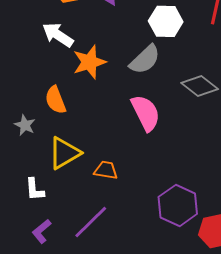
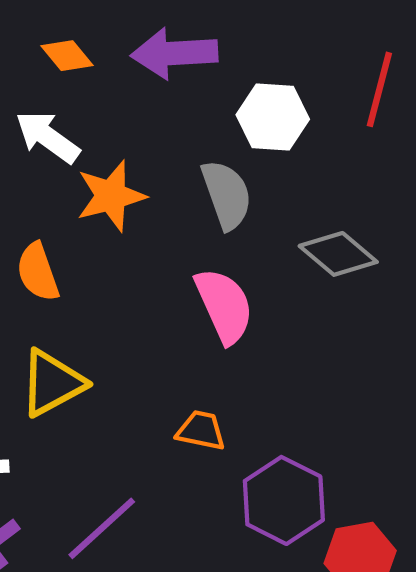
gray semicircle: (145, 60) -> (227, 195), turned -68
orange trapezoid: (106, 170) -> (201, 431), moved

